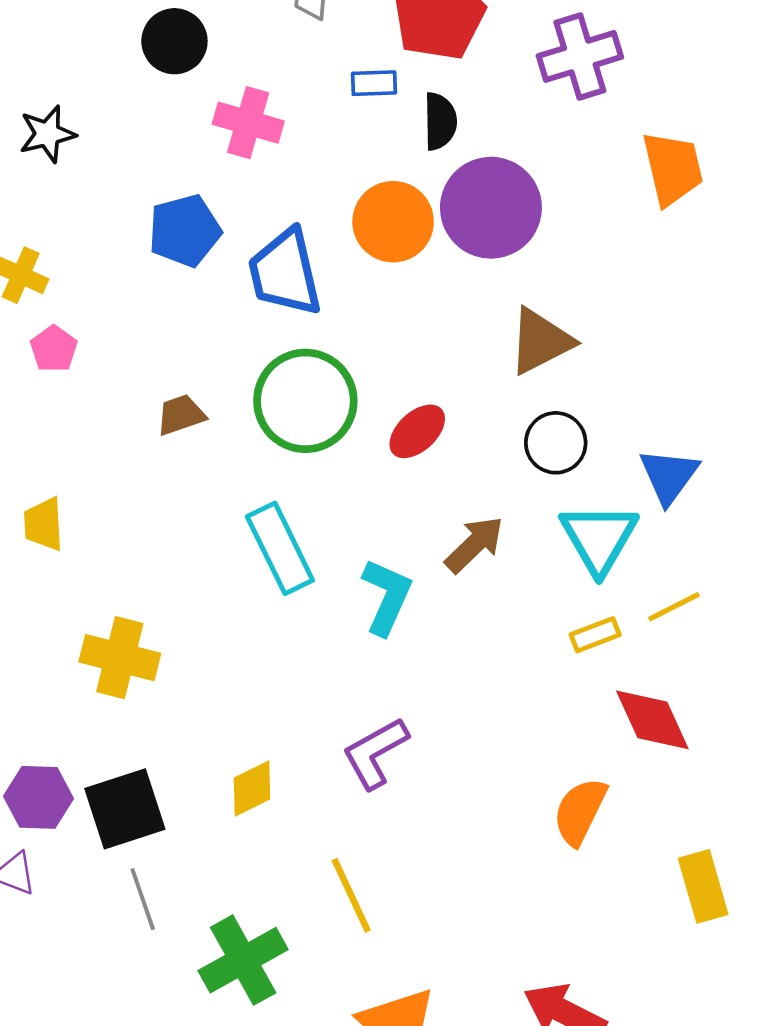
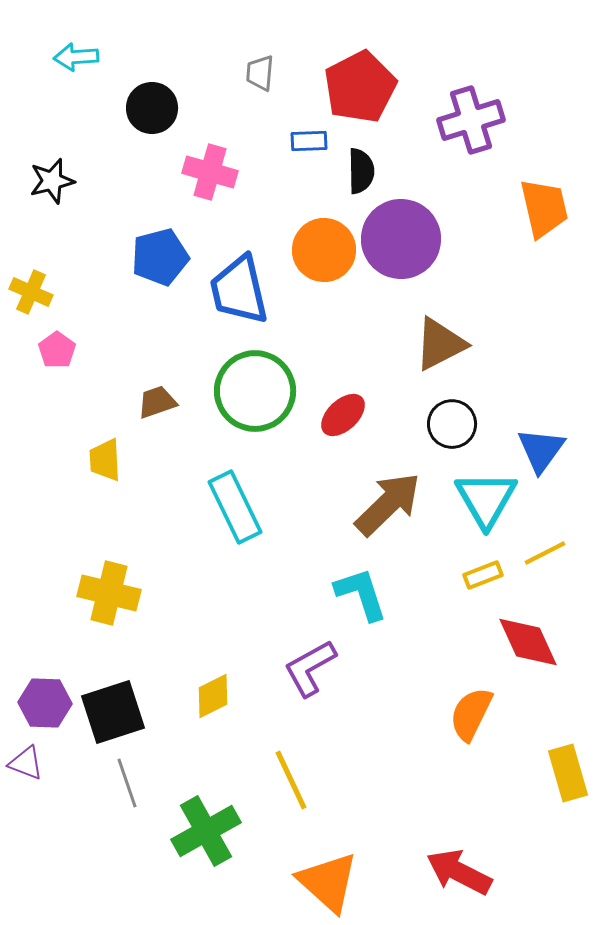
yellow trapezoid: (44, 524) -> (105, 460), moved
brown arrow: (474, 544) -> (388, 504), size x1.4
cyan L-shape: (387, 597) -> (361, 594), moved, turned -42

